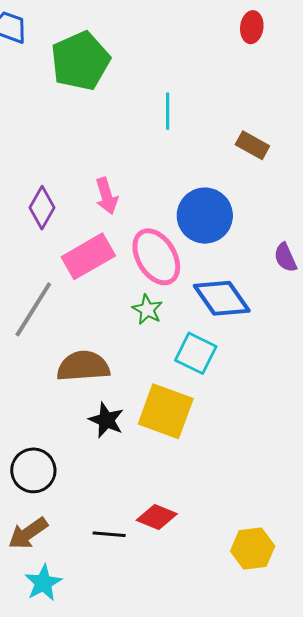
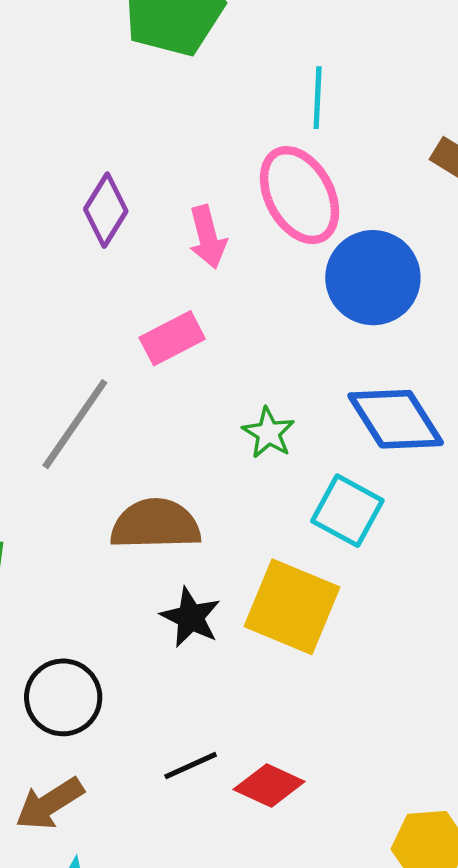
purple diamond: (42, 208) -> (106, 210), moved
pink rectangle: (88, 256) -> (172, 338), size x0.7
pink ellipse: (156, 257) -> (300, 195), moved
black line: (109, 534) -> (191, 766), moved, turned -32

